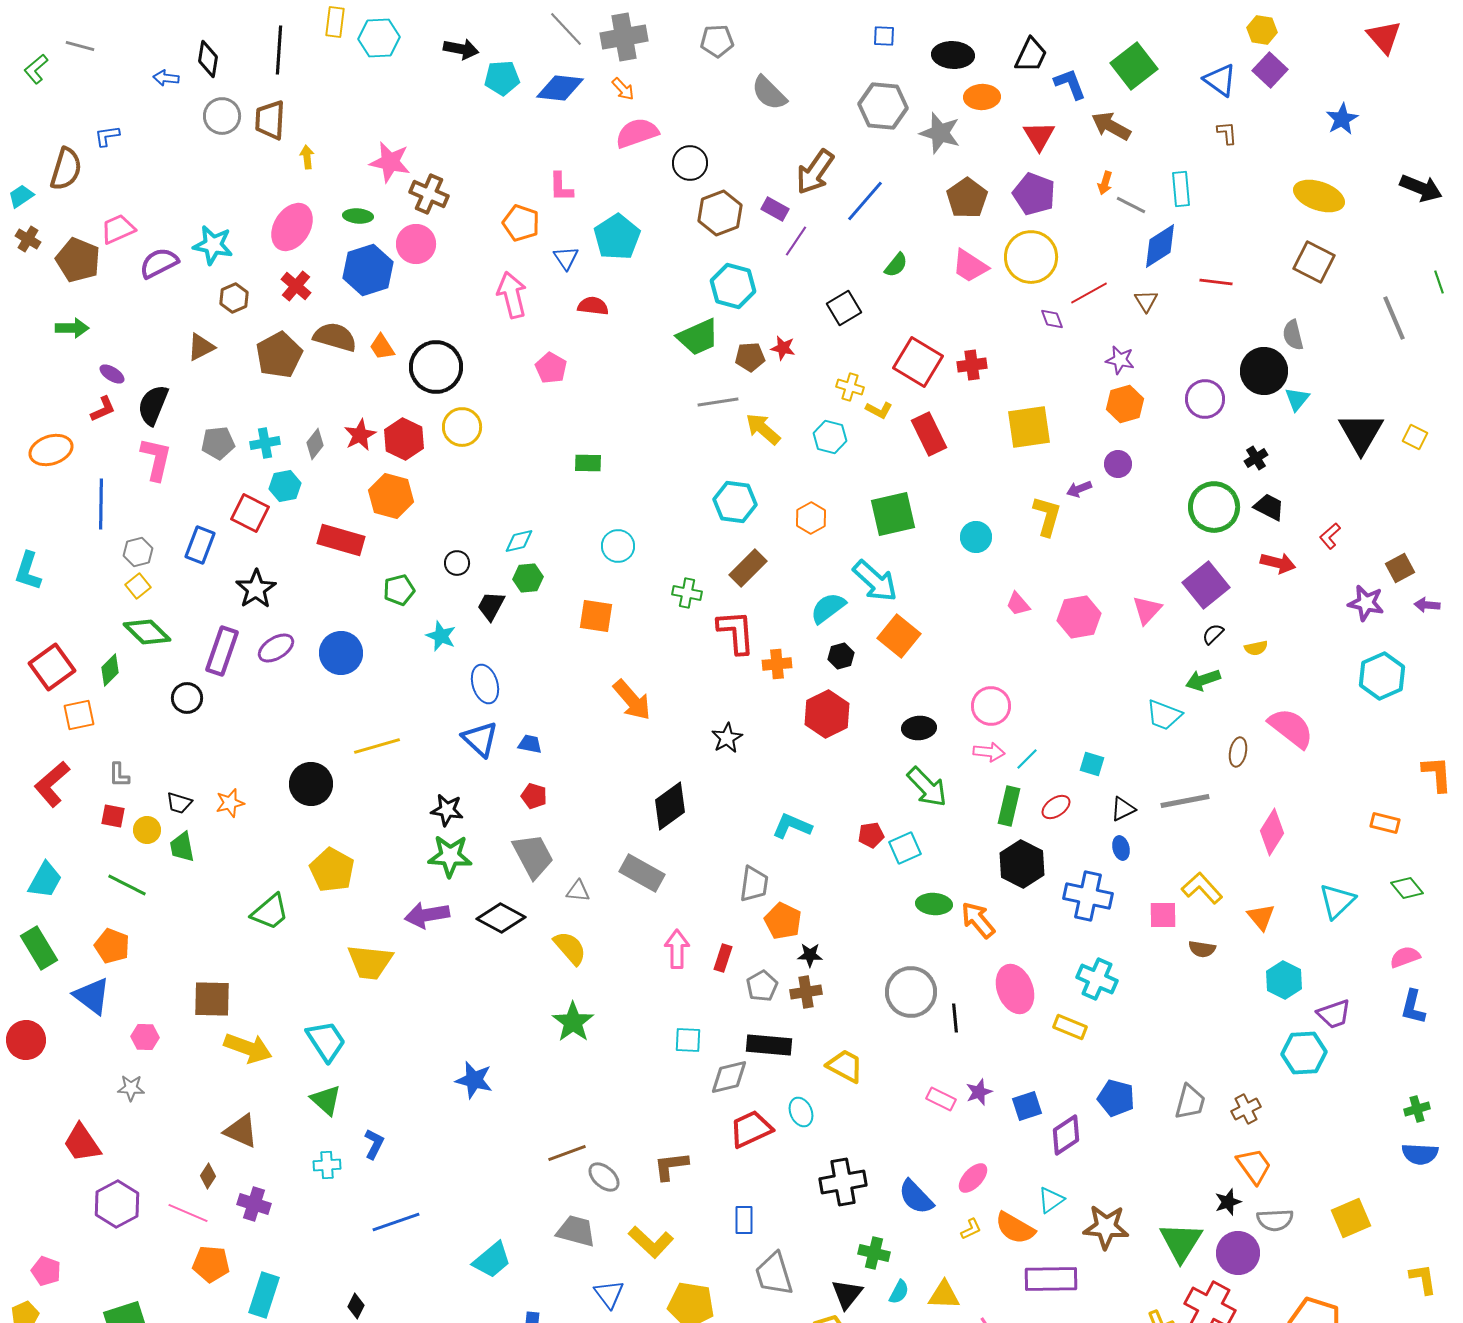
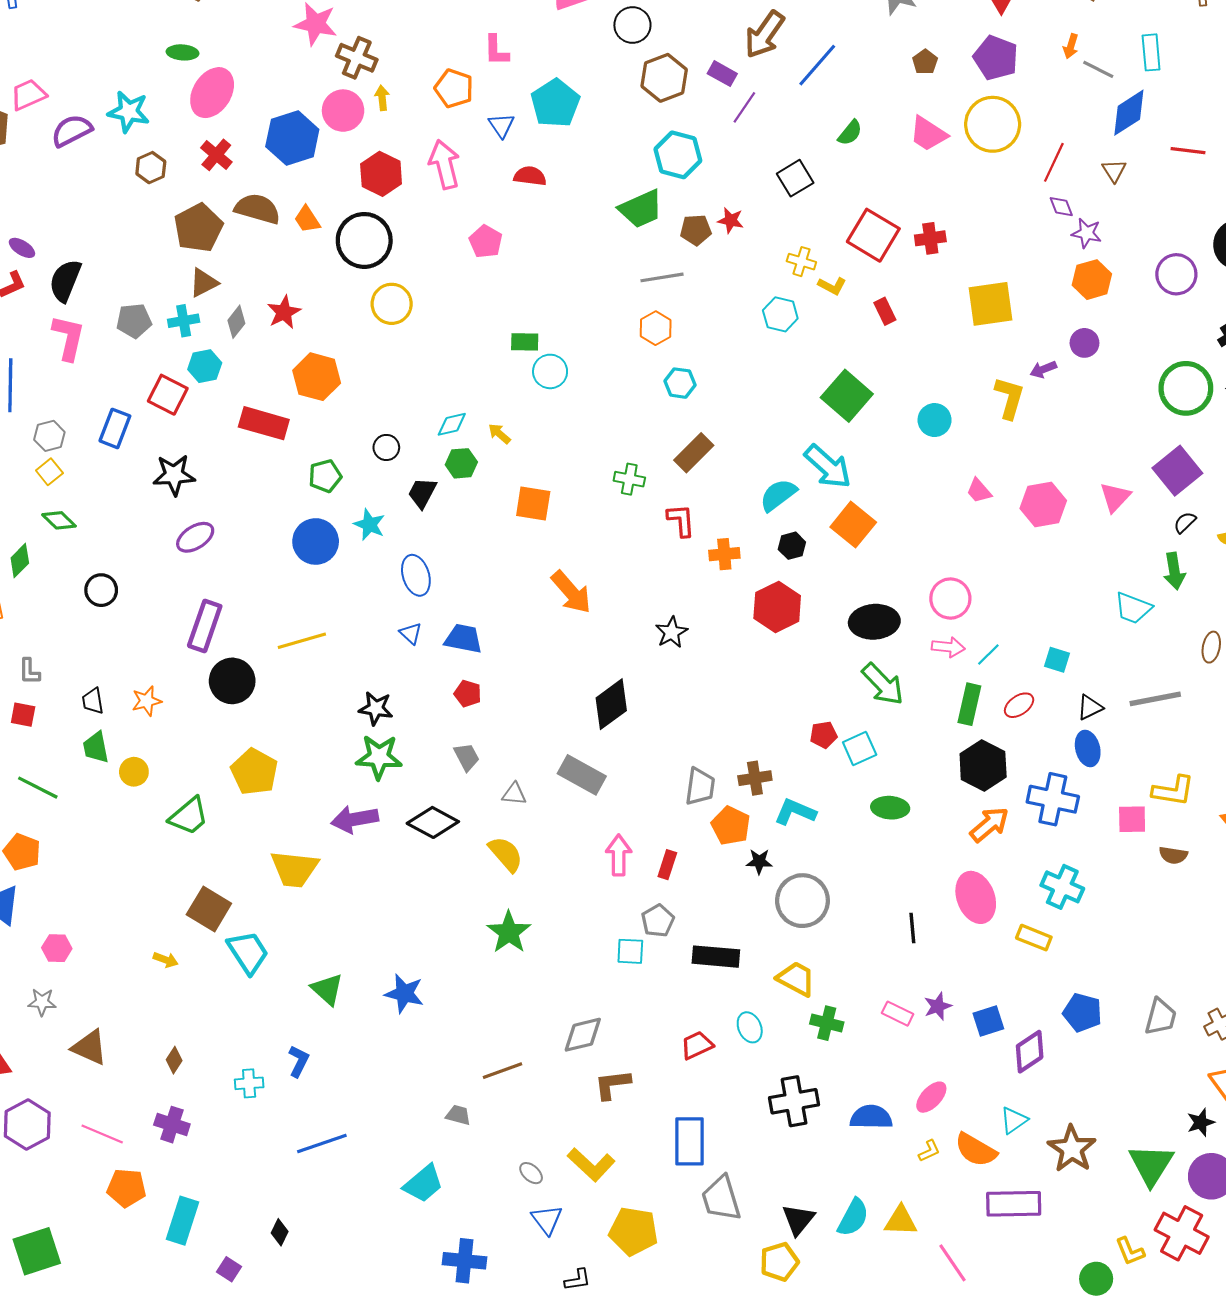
yellow arrow: (307, 157) -> (382, 98), moved
brown pentagon: (967, 198) -> (925, 62), size x0.6
green ellipse: (358, 216) -> (183, 52), moved
red line: (1089, 293) -> (1054, 162), turned -36
purple diamond: (1052, 319) -> (1061, 207), moved
brown triangle: (201, 347) -> (204, 283), moved
yellow arrow: (763, 429) -> (499, 434), moved, size x0.6
red rectangle: (929, 434) -> (885, 311), size x0.6
red hexagon: (404, 439) -> (381, 174), moved
cyan hexagon: (735, 502) -> (680, 383), size x0.7
green square: (893, 514) -> (847, 396), turned -36
orange hexagon: (811, 518) -> (656, 328), moved
cyan circle: (618, 546) -> (550, 371), moved
black star: (256, 589) -> (174, 475), turned 30
green diamond: (147, 632) -> (59, 520), size x0.7
red L-shape: (736, 632) -> (681, 520), size x0.7
purple rectangle: (222, 651) -> (205, 626), moved
blue circle: (341, 653) -> (316, 541), moved
green arrow: (1203, 680) -> (1174, 571), turned -80
black ellipse: (919, 728) -> (874, 622), size x1.4
blue triangle: (480, 739) -> (411, 633), size x0.6
blue trapezoid: (530, 744) -> (463, 639), size x1.5
black trapezoid: (179, 803) -> (93, 701), turned 64
cyan L-shape: (792, 826) -> (795, 812), moved
yellow circle: (147, 830) -> (134, 772), moved
blue ellipse: (1121, 848) -> (1088, 749), size x1.4
gray trapezoid: (533, 856) -> (467, 757), size x0.6
yellow L-shape: (1202, 888) -> (1173, 791), turned 141
orange arrow: (978, 920) -> (989, 825), moved, turned 90
gray pentagon: (762, 986) -> (658, 921), moved
brown cross: (806, 992) -> (755, 778), moved
gray circle: (911, 992) -> (802, 901), moved
brown square: (212, 999) -> (209, 909), moved, turned 30
yellow arrow: (248, 1048) -> (166, 960), size x0.5
gray diamond: (729, 1077) -> (583, 1035), moved
green triangle: (326, 1100) -> (327, 989), moved
red trapezoid: (751, 1129) -> (697, 1045), size x0.7
brown triangle: (241, 1131) -> (90, 1047), moved
brown diamond: (208, 1176) -> (174, 1060), moved
gray ellipse: (604, 1177) -> (531, 1173), moved, size x0.7
blue semicircle: (916, 1197) -> (871, 1117), turned 135
blue rectangle: (744, 1220) -> (689, 1141), size x1.6
brown star: (1106, 1227) -> (1072, 1149), turned 30
gray trapezoid: (576, 1231) -> (458, 1115), moved, size x0.6
green cross: (874, 1253) -> (827, 1023), moved
cyan semicircle: (899, 1292) -> (853, 1217), size x1.5

